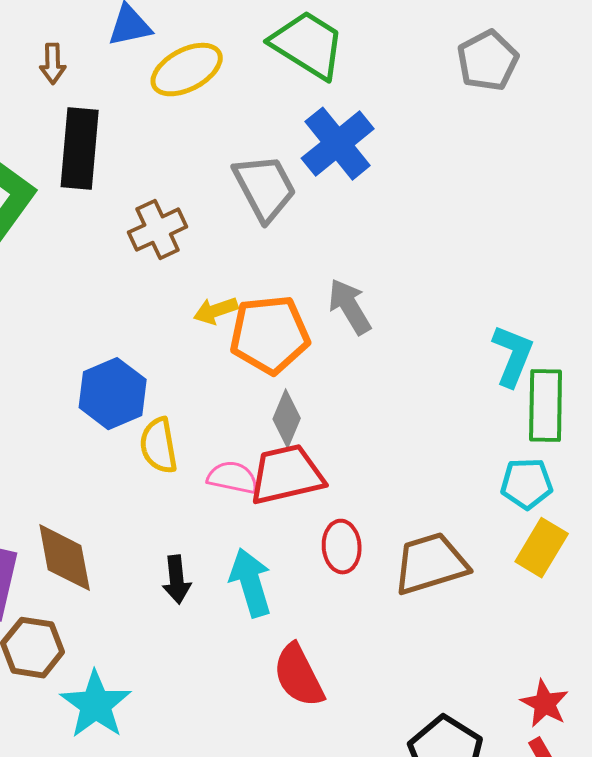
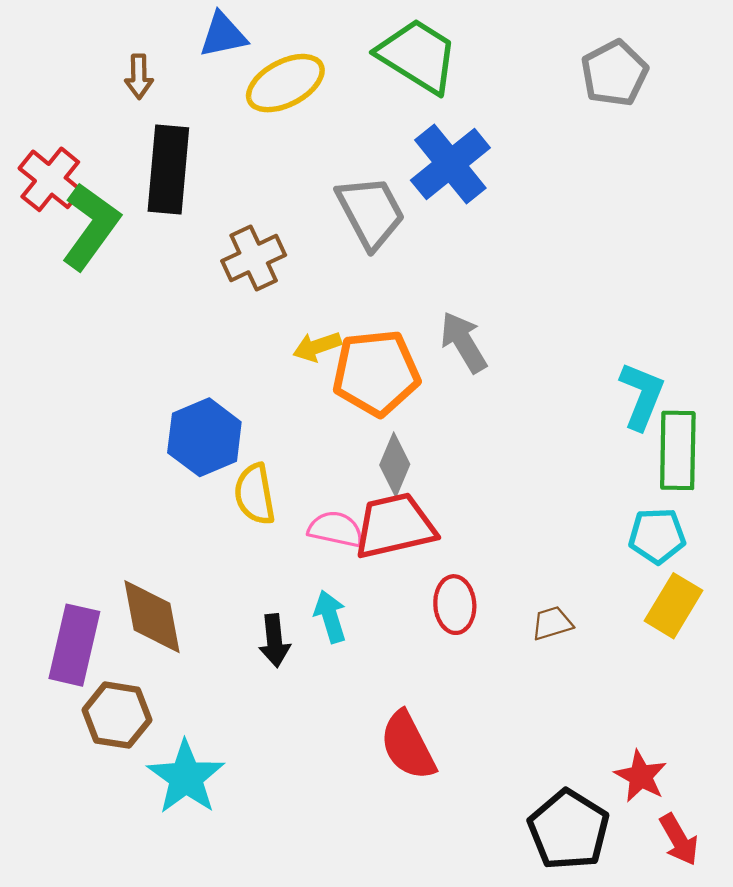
brown trapezoid: (431, 564) -> (552, 623), size x0.5
cyan arrow: (251, 583) -> (330, 617), moved, size x0.7
red star: (545, 704) -> (641, 776), moved

